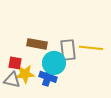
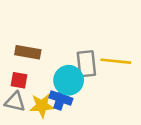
brown rectangle: (37, 44) -> (28, 52), moved
yellow star: (25, 74) -> (42, 106), moved

